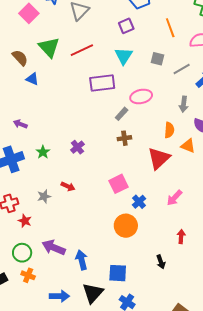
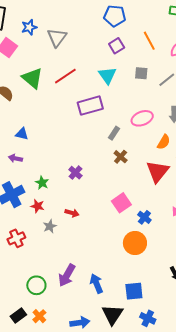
purple square: (126, 26) -> (117, 46), moved
blue triangle: (32, 79) -> (22, 134), moved
pink ellipse: (141, 96) -> (142, 118), moved
orange semicircle: (169, 130) -> (164, 142), turned 35
brown cross: (124, 138) -> (121, 157), turned -32
red star: (25, 221) -> (37, 206), moved
purple arrow: (54, 247) -> (67, 275), turned -75
orange cross: (28, 275) -> (39, 316), moved, turned 32

